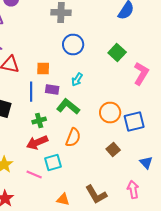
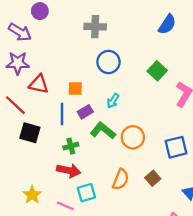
purple rectangle: (52, 90) -> (85, 112), turned -40
orange circle: (110, 112) -> (133, 137), moved
orange semicircle: (73, 138) -> (121, 179), moved
red arrow: (37, 142) -> (69, 170), turned -145

